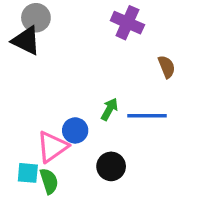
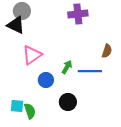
purple cross: (127, 23) -> (78, 14), turned -30
brown semicircle: (167, 67) -> (107, 51), moved, turned 40
pink triangle: (52, 147) -> (32, 55), moved

